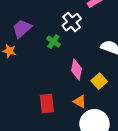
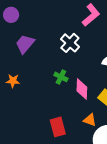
purple trapezoid: (22, 29) -> (25, 44), moved
green cross: (53, 42) -> (61, 77), moved

